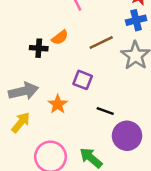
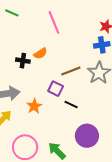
brown line: (101, 42) -> (71, 71), moved
black line: (105, 111) -> (71, 105), moved

